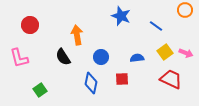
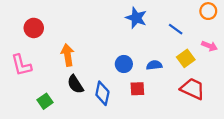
orange arrow: (77, 35) -> (68, 55), moved
pink arrow: (186, 53) -> (209, 46), moved
black semicircle: (63, 57) -> (75, 84), moved
blue circle: (101, 57) -> (124, 64), moved

